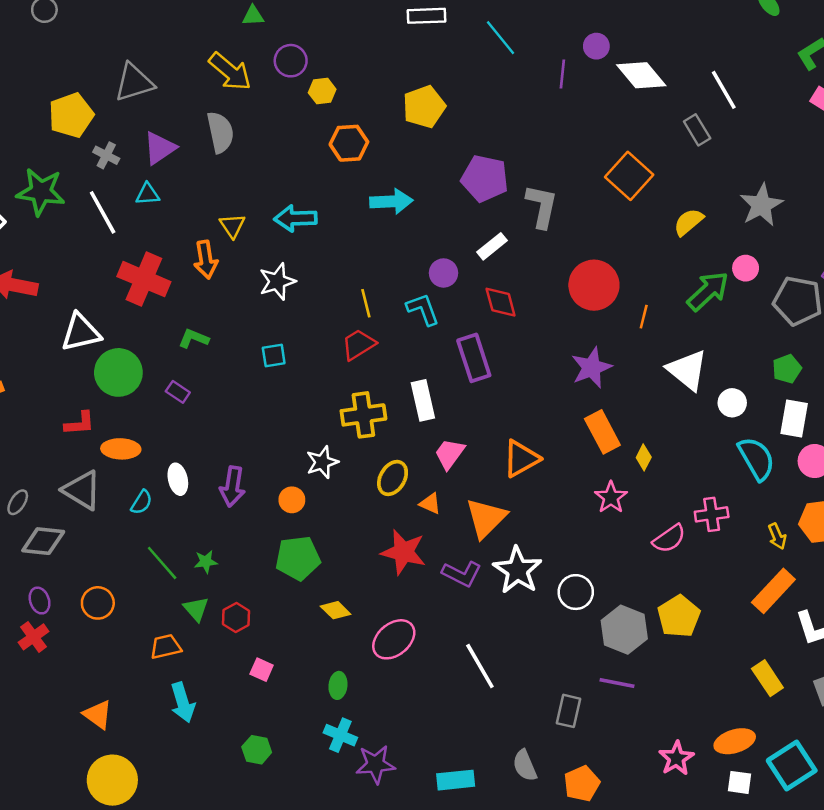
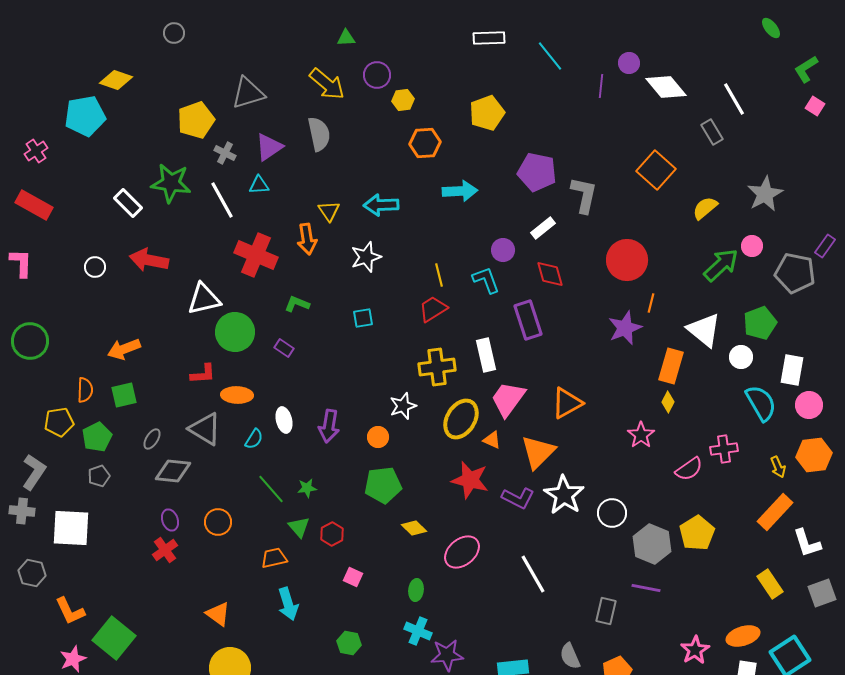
orange line: (644, 317) -> (651, 303), moved
green pentagon: (787, 369) -> (760, 323), moved, size x1.4
orange rectangle: (602, 432) -> (671, 366), moved, turned 44
pink trapezoid: (450, 454) -> (508, 399), size x1.4
yellow ellipse: (393, 478) -> (461, 419), size x1.4

